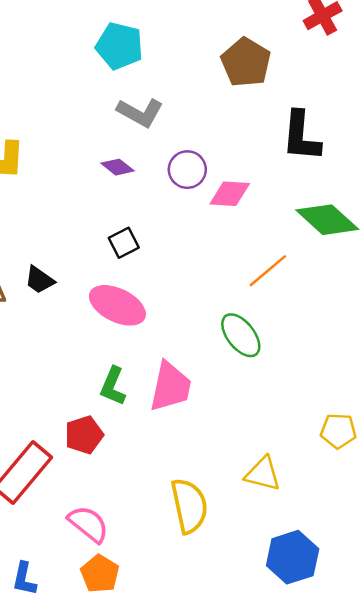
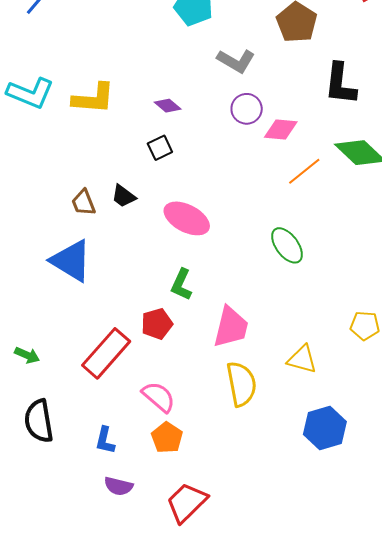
gray L-shape: (140, 113) -> (236, 61), moved
purple diamond: (118, 167) -> (168, 106), moved
black square: (124, 243) -> (160, 148), moved
orange line: (268, 271) -> (304, 171), moved
pink trapezoid: (170, 387) -> (231, 327), moved

